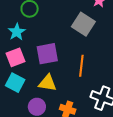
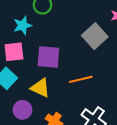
orange line: (81, 66) -> (81, 79), turned 55

